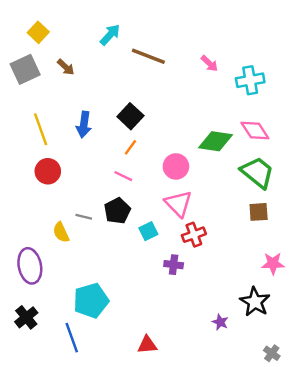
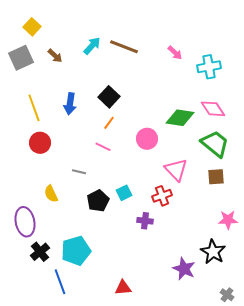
cyan arrow: (110, 35) -> (92, 46), moved
pink triangle: (178, 204) -> (176, 170), moved
black pentagon: (117, 211) -> (98, 201), moved
gray line: (84, 217) -> (79, 172), moved
black cross: (26, 317) -> (40, 252), moved
purple star: (220, 322) -> (184, 269), size x1.6

